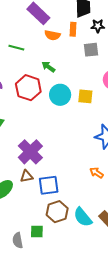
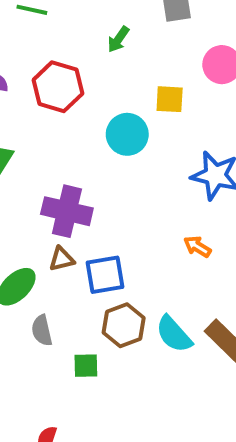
green arrow: (48, 67) -> (118, 39), moved, turned -88
cyan circle: (60, 95) -> (127, 134), moved
purple cross: (30, 152) -> (67, 211), turned -30
gray semicircle: (18, 240) -> (42, 330), moved

